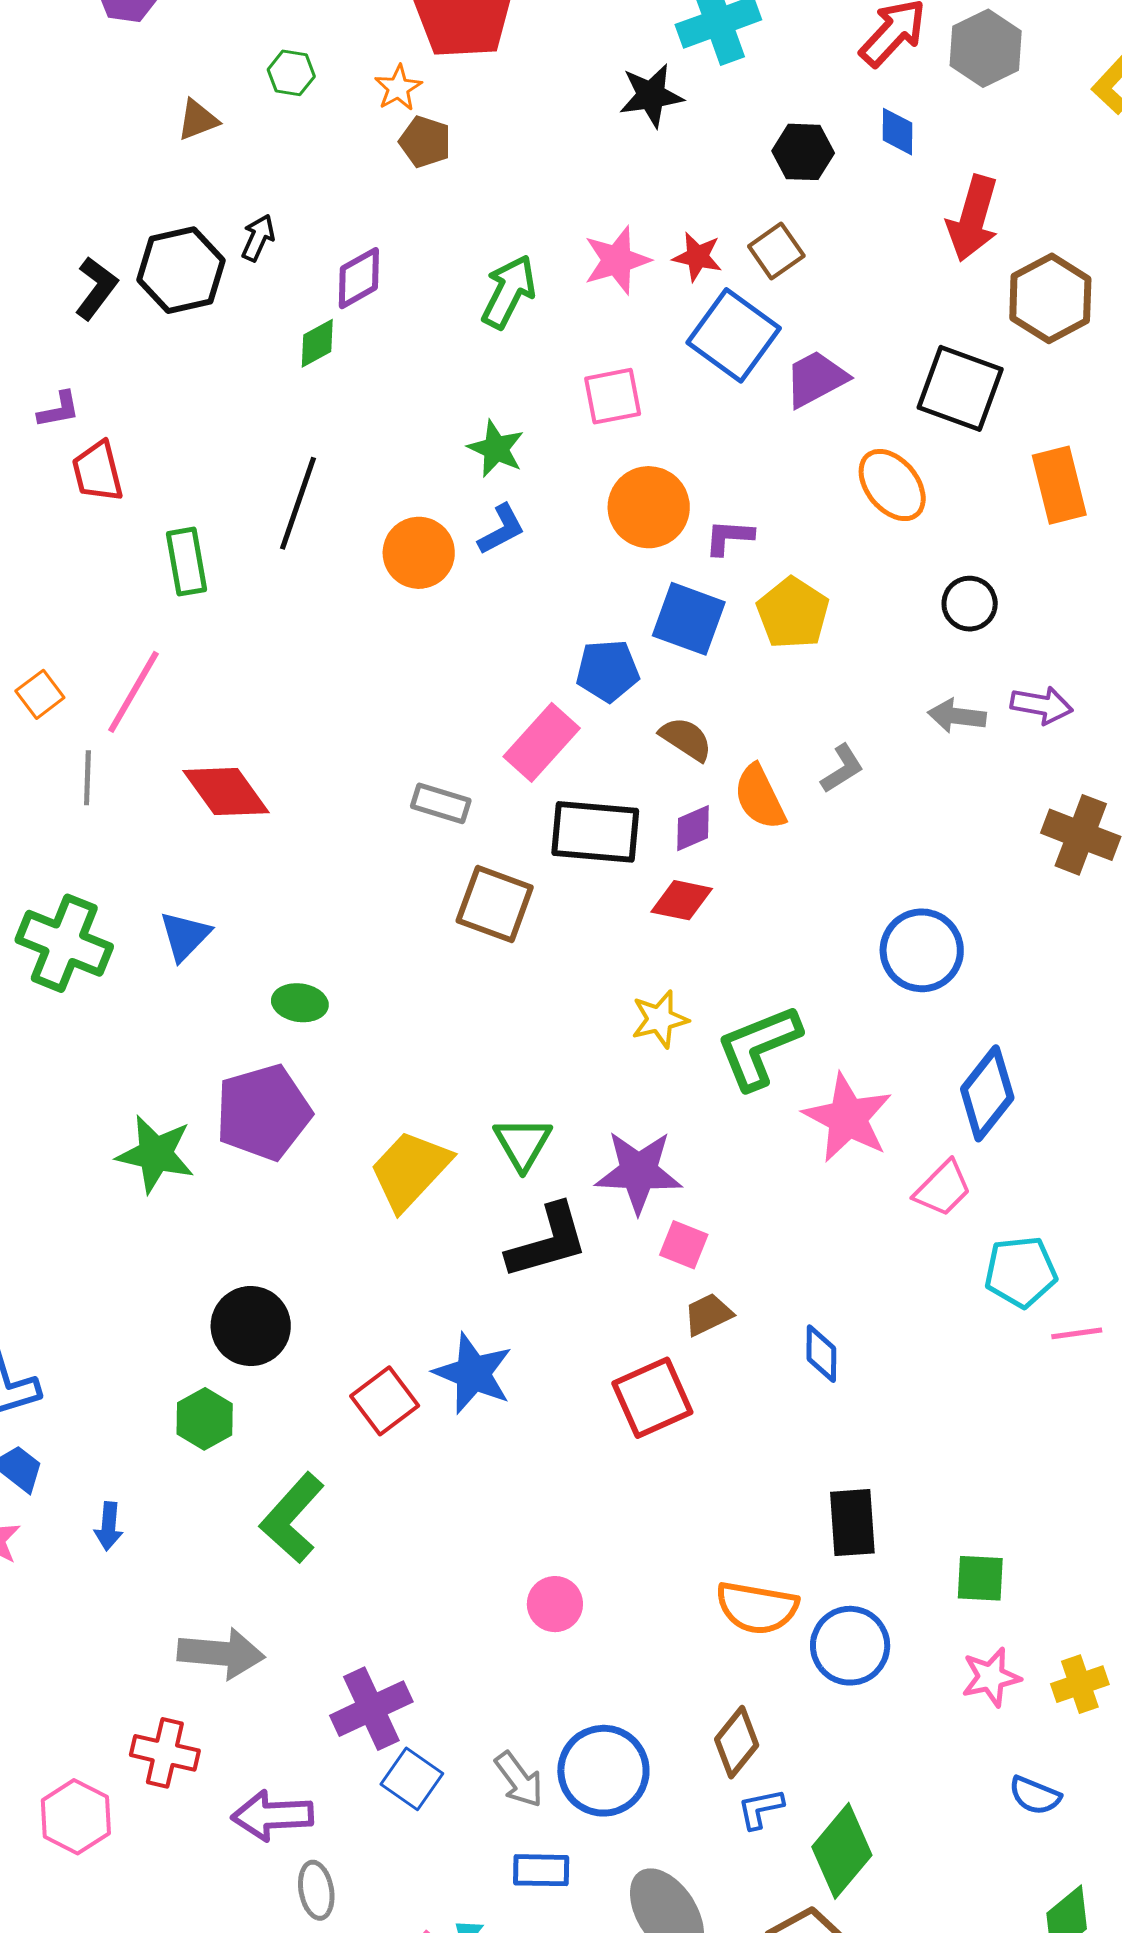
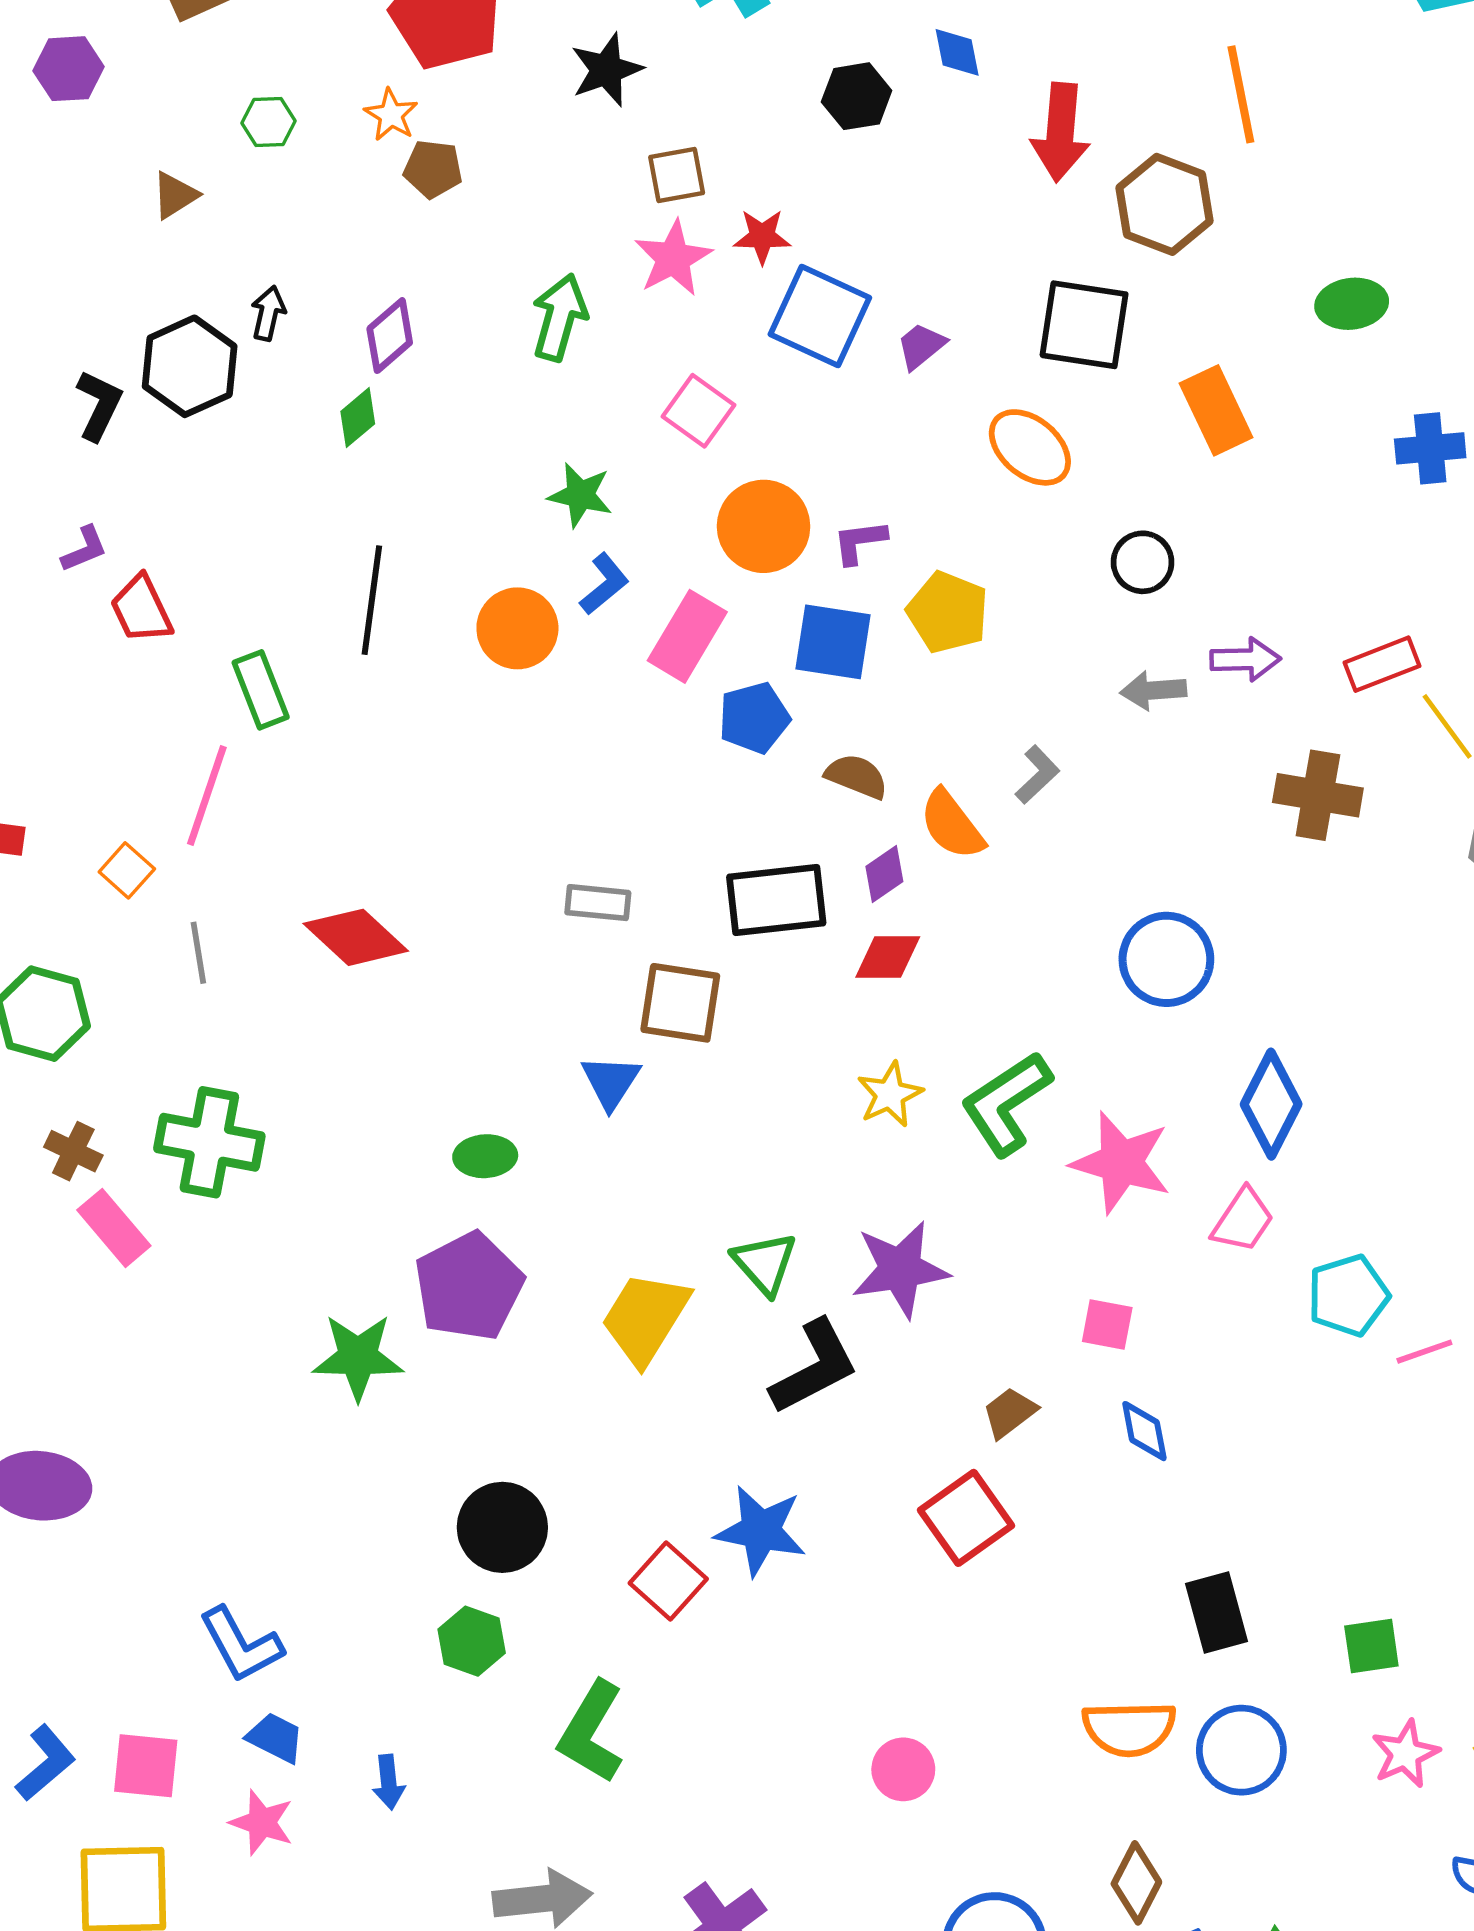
black star: (651, 96) -> (606, 70), moved
brown square: (776, 251) -> (677, 175), moved, turned 36
purple trapezoid: (816, 379) -> (921, 346), size x0.7
pink square: (613, 396) -> (699, 411), turned -32
pink line: (133, 692) -> (207, 796), moved
pink rectangle: (542, 742) -> (687, 636), moved
blue triangle: (185, 936) -> (611, 1082), moved
pink square: (684, 1245) -> (1107, 1325), moved

